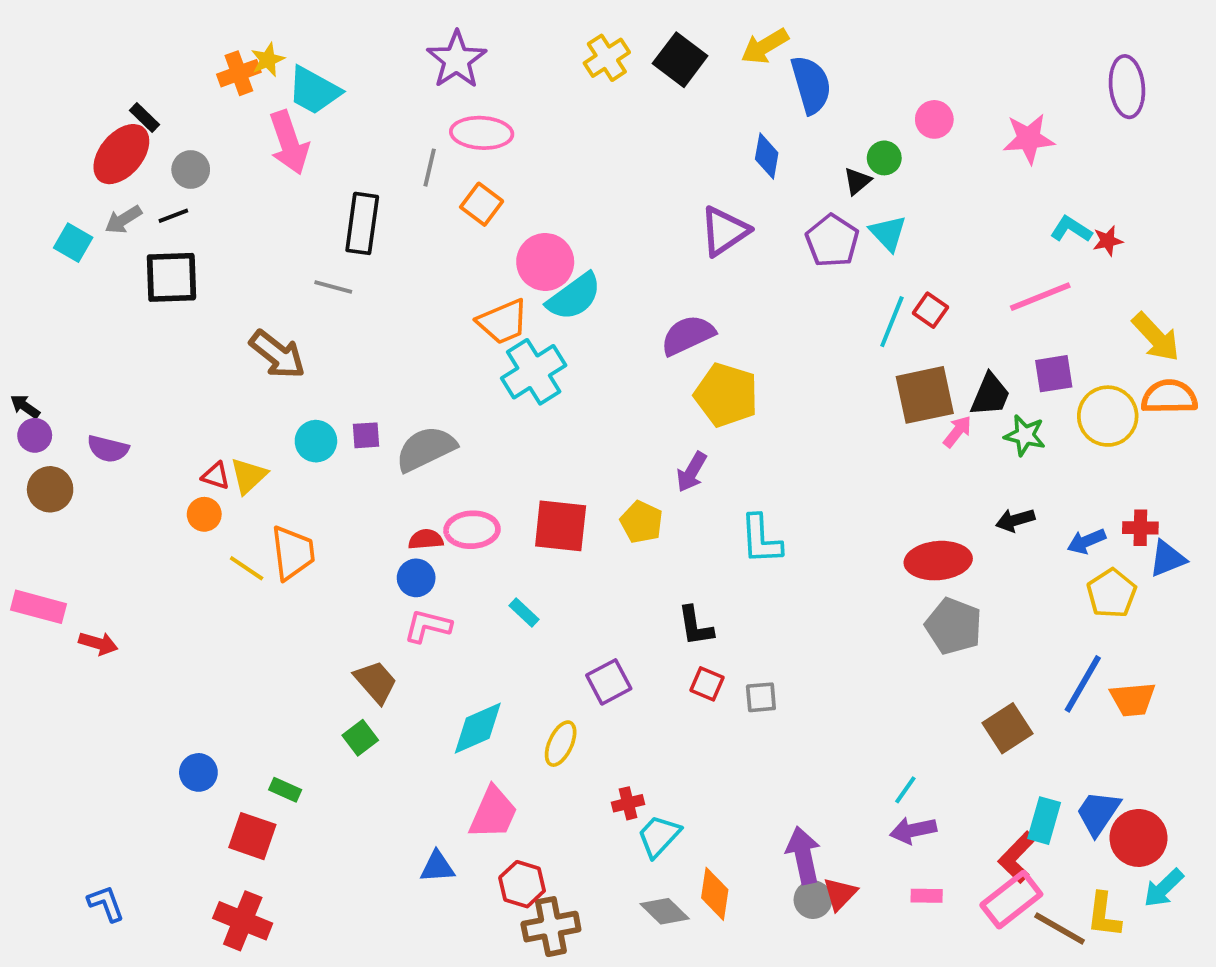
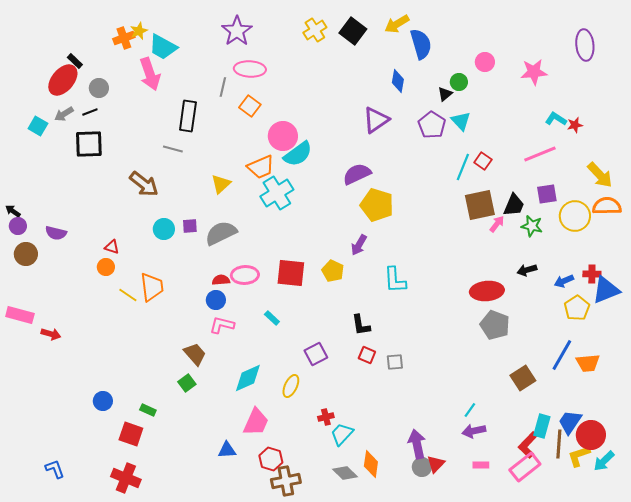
yellow triangle: (249, 476) -> (221, 184), moved
blue triangle: (1167, 559) -> (606, 290), size x1.4
yellow L-shape: (1104, 915) -> (579, 456), moved, turned 65
brown line: (1060, 928) -> (559, 444), moved, turned 64

